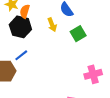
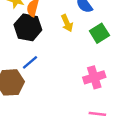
pink cross: (93, 74) -> (94, 77), moved

